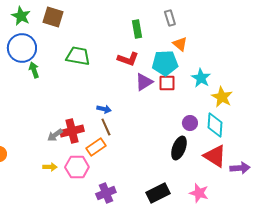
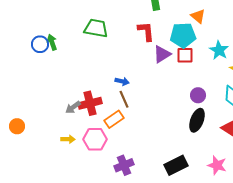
blue circle: (22, 48) -> (40, 44), moved, size x0.6
red L-shape: (128, 59) -> (146, 31), turned -115
purple circle: (190, 123) -> (198, 95), moved

